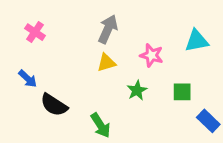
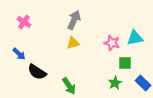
cyan triangle: (197, 41) -> (135, 38), moved
pink star: (152, 55) -> (112, 43), moved
green star: (137, 90) -> (115, 83), moved

